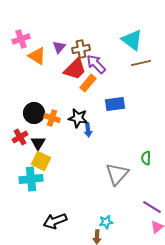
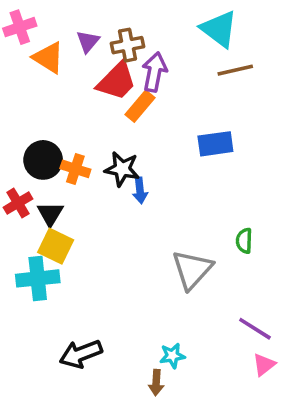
purple arrow: (96, 64) -> (154, 72), turned 55
blue rectangle: (115, 104) -> (215, 144), moved

